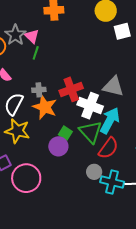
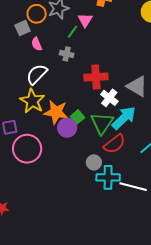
pink triangle: (32, 36) -> (85, 20), moved
gray cross: (39, 90) -> (67, 54), moved
white cross: (90, 106) -> (109, 98), size x0.7
orange star: (45, 107) -> (56, 112), moved, turned -30
cyan cross: (112, 182) -> (108, 177), turned -30

